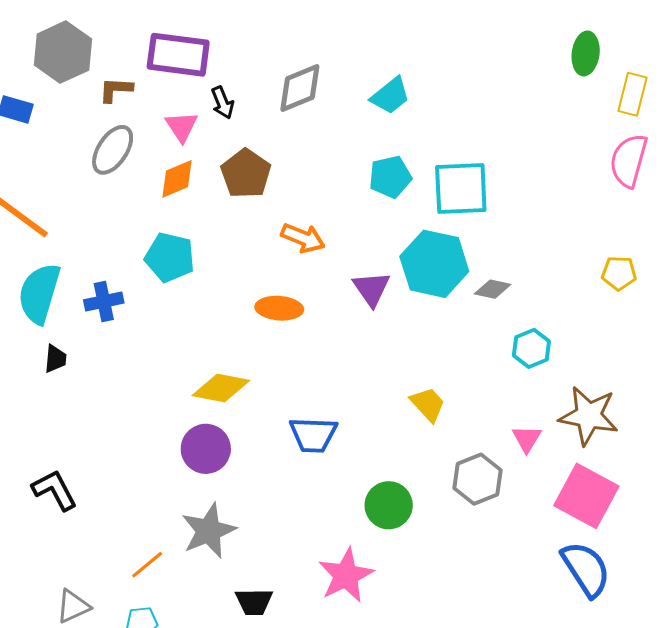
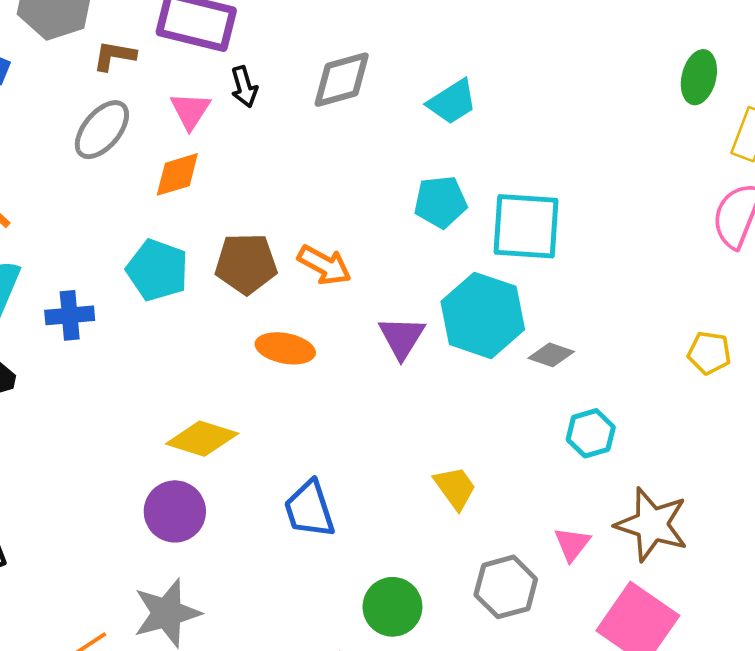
brown pentagon: (246, 174) -> (246, 264), moved, turned 30
blue trapezoid: (313, 435) -> (309, 509), turned 63

